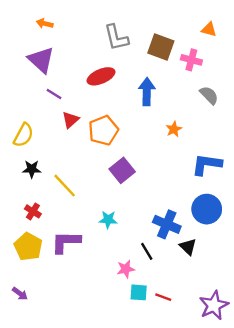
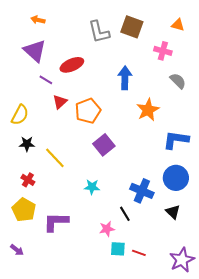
brown square: (161, 47) -> (132, 27), moved
red ellipse: (101, 76) -> (72, 65), moved
orange star: (174, 129) -> (148, 110), size x1.6
purple L-shape: (66, 242) -> (56, 222), moved
black triangle: (188, 247) -> (173, 212), moved

